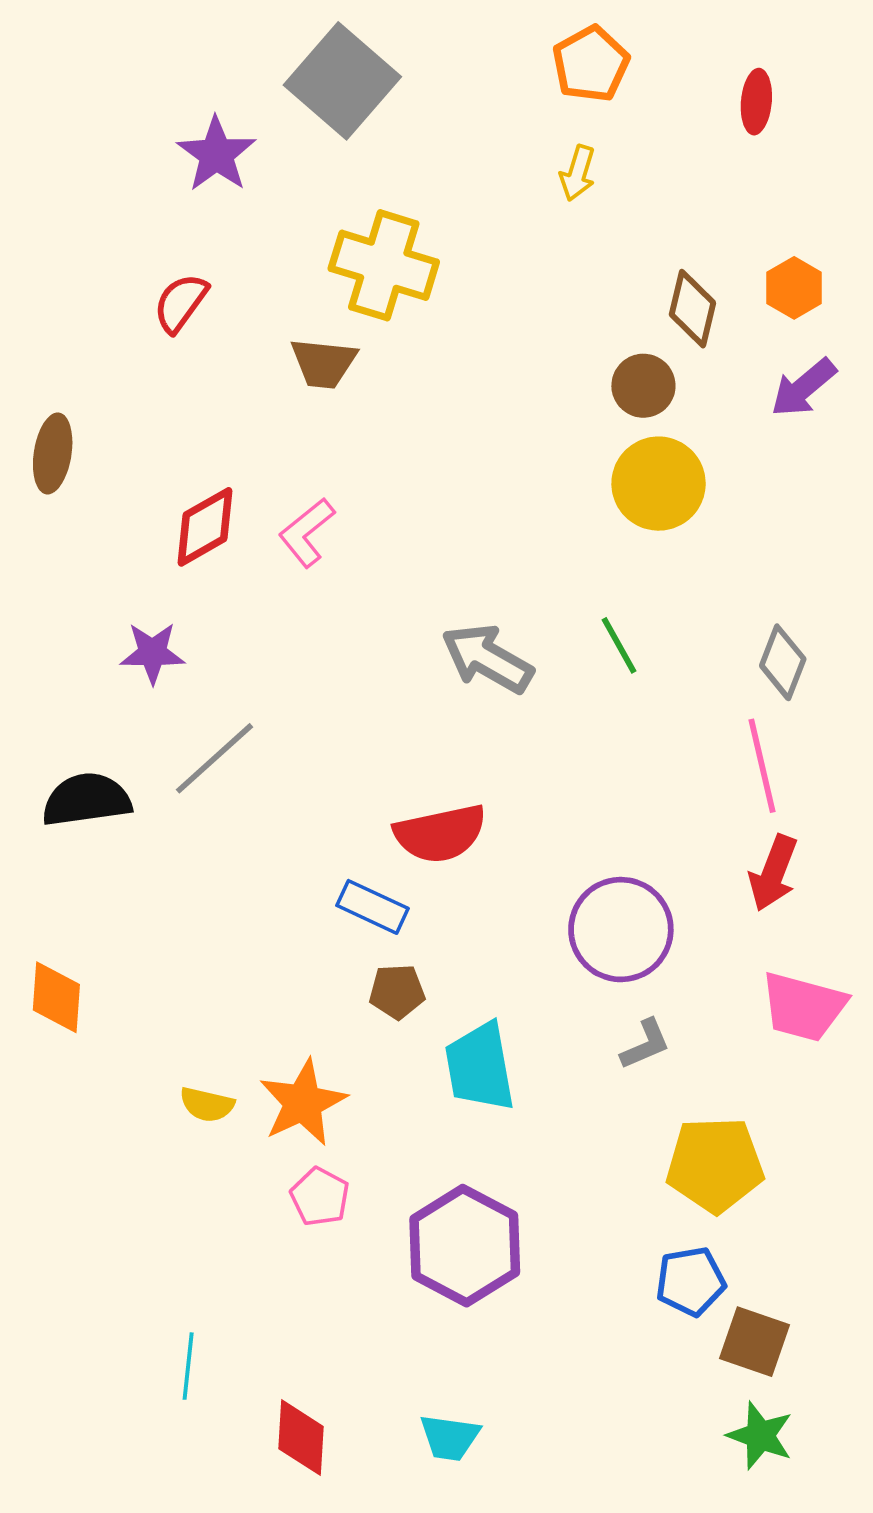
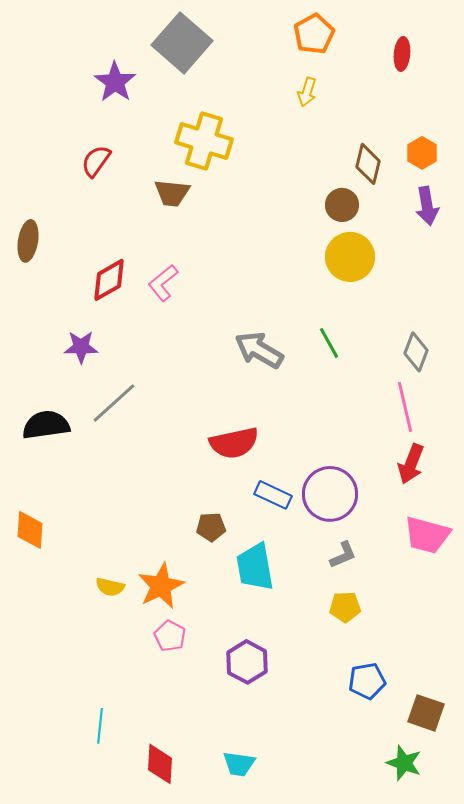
purple arrow: (803, 388) -> (427, 206), turned -60
blue rectangle: (373, 907) -> (273, 495), moved
yellow pentagon: (715, 1165) -> (345, 607), moved, size x0.6
purple hexagon: (465, 1246) -> (247, 662), size x0.7
brown square: (754, 1342) -> (426, 713), moved

